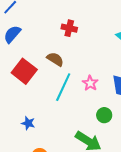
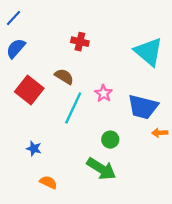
pink star: (90, 83) -> (104, 93), moved
green circle: (104, 115) -> (110, 140), moved

